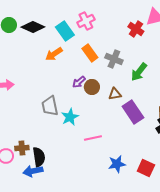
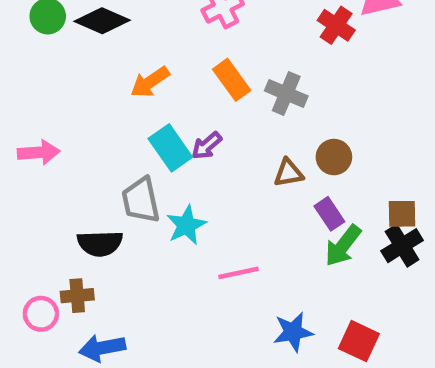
cyan rectangle: (65, 31) -> (170, 148), moved
green arrow: (139, 72) -> (343, 246), moved
brown circle: (92, 87) -> (334, 157), moved
purple rectangle: (133, 112) -> (329, 214), size x0.6
black semicircle: (39, 157) -> (100, 243), moved, turned 96

